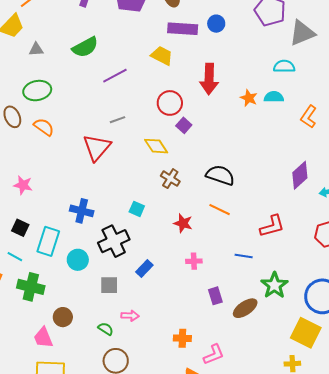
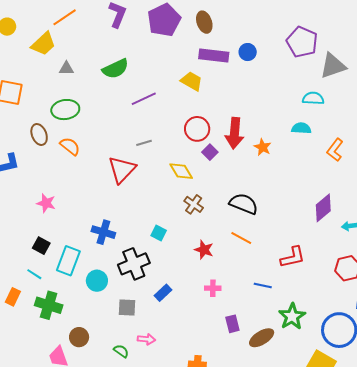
red arrow: (209, 79) -> (235, 133), moved
orange star: (249, 98) -> (263, 147), moved

